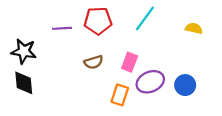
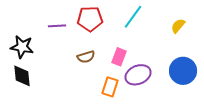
yellow semicircle: (194, 28) -> (178, 26), turned -63
blue circle: (185, 85) -> (183, 71), moved, size x1.4

